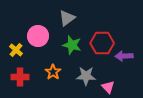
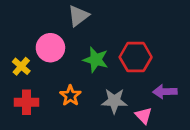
gray triangle: (67, 18) -> (78, 16), moved
purple arrow: (124, 56) -> (165, 92), moved

